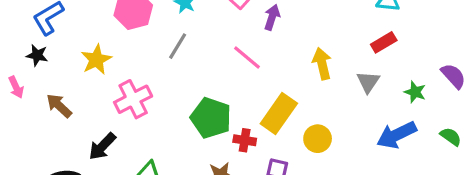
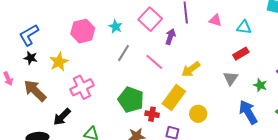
gray line: (178, 46) -> (124, 53), moved
black star: (37, 55) -> (31, 58), moved
yellow arrow: (322, 64) -> (191, 69), moved, turned -114
brown arrow: (59, 106) -> (35, 91), size x1.4
blue arrow: (397, 135) -> (248, 112), turned 85

